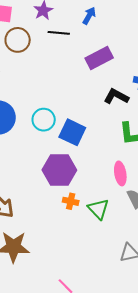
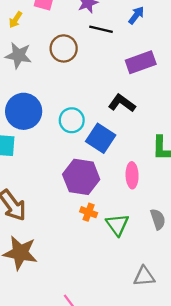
brown circle: (18, 40) -> (64, 48), moved
black L-shape: (116, 96) -> (122, 103), moved
pink ellipse: (120, 173) -> (132, 175), moved

